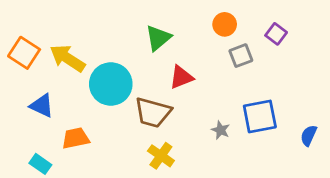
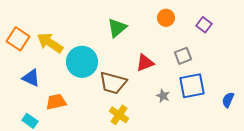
gray square: (241, 56) -> (183, 56), moved
red triangle: (181, 77) -> (145, 63), moved

